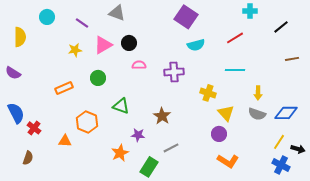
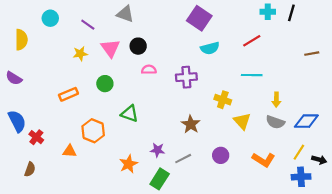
black line: (281, 27) -> (291, 13), moved, turned -35
pink triangle: (103, 45) -> (110, 48), turned -36
brown line: (292, 59) -> (312, 54), moved
brown star: (162, 116) -> (191, 124), moved
purple circle: (219, 134) -> (221, 155), moved
purple star: (138, 135) -> (157, 150), moved
orange L-shape: (228, 161) -> (264, 160), moved
blue cross: (281, 165) -> (301, 177), turned -30

